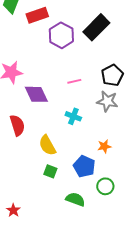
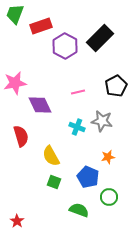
gray star: (107, 101) -> (102, 121), moved

